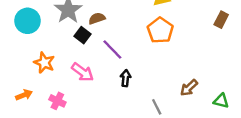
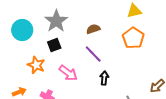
brown semicircle: (97, 18) -> (93, 29), moved
black square: (83, 35) -> (54, 45), moved, turned 32

